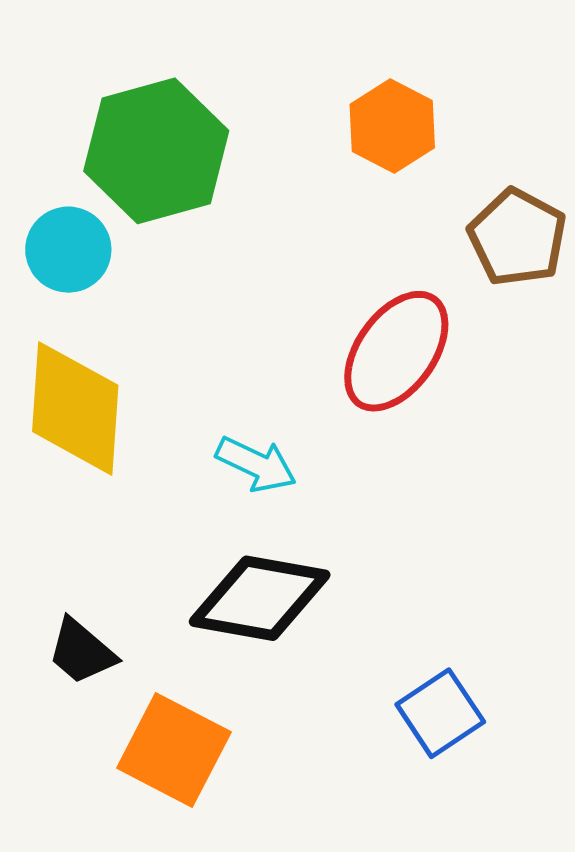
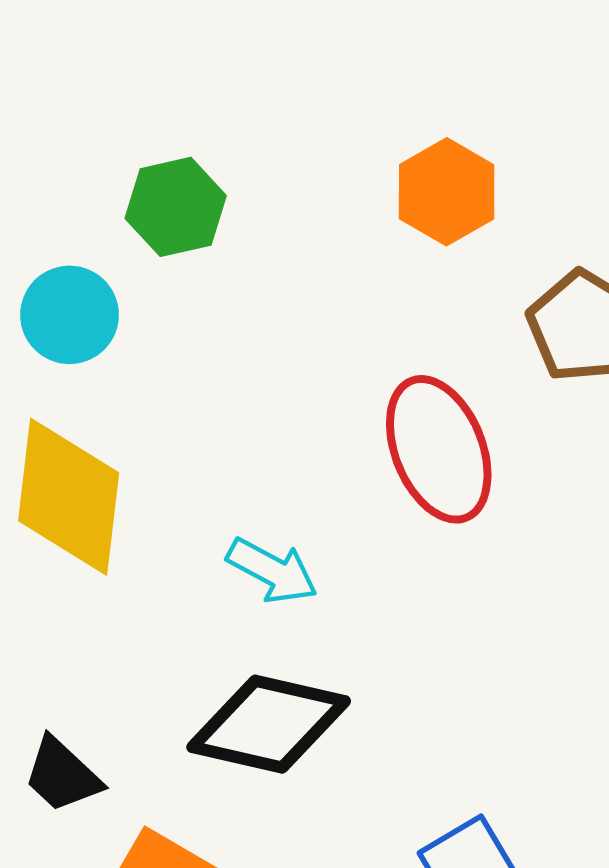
green hexagon: (156, 151) -> (176, 207), size x0.6
red ellipse: (396, 351) -> (439, 449), turned -60

